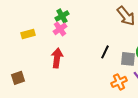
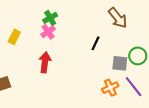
yellow rectangle: (28, 34) -> (14, 37), turned -48
black line: (105, 52) -> (96, 43), moved

